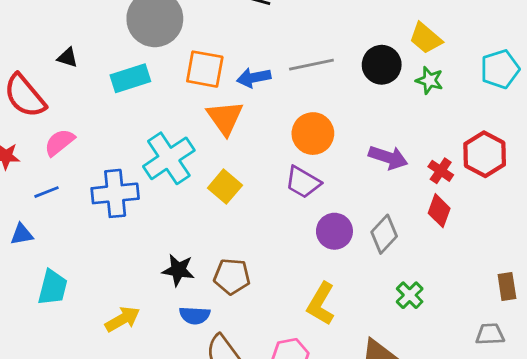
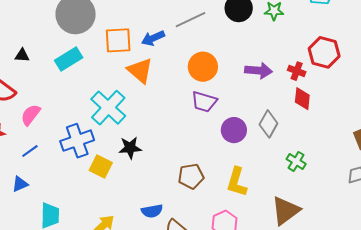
yellow square: (225, 187) -> (101, 167), moved
black star: (178, 270) -> (130, 148), moved
brown pentagon: (232, 276) -> (191, 176), moved

